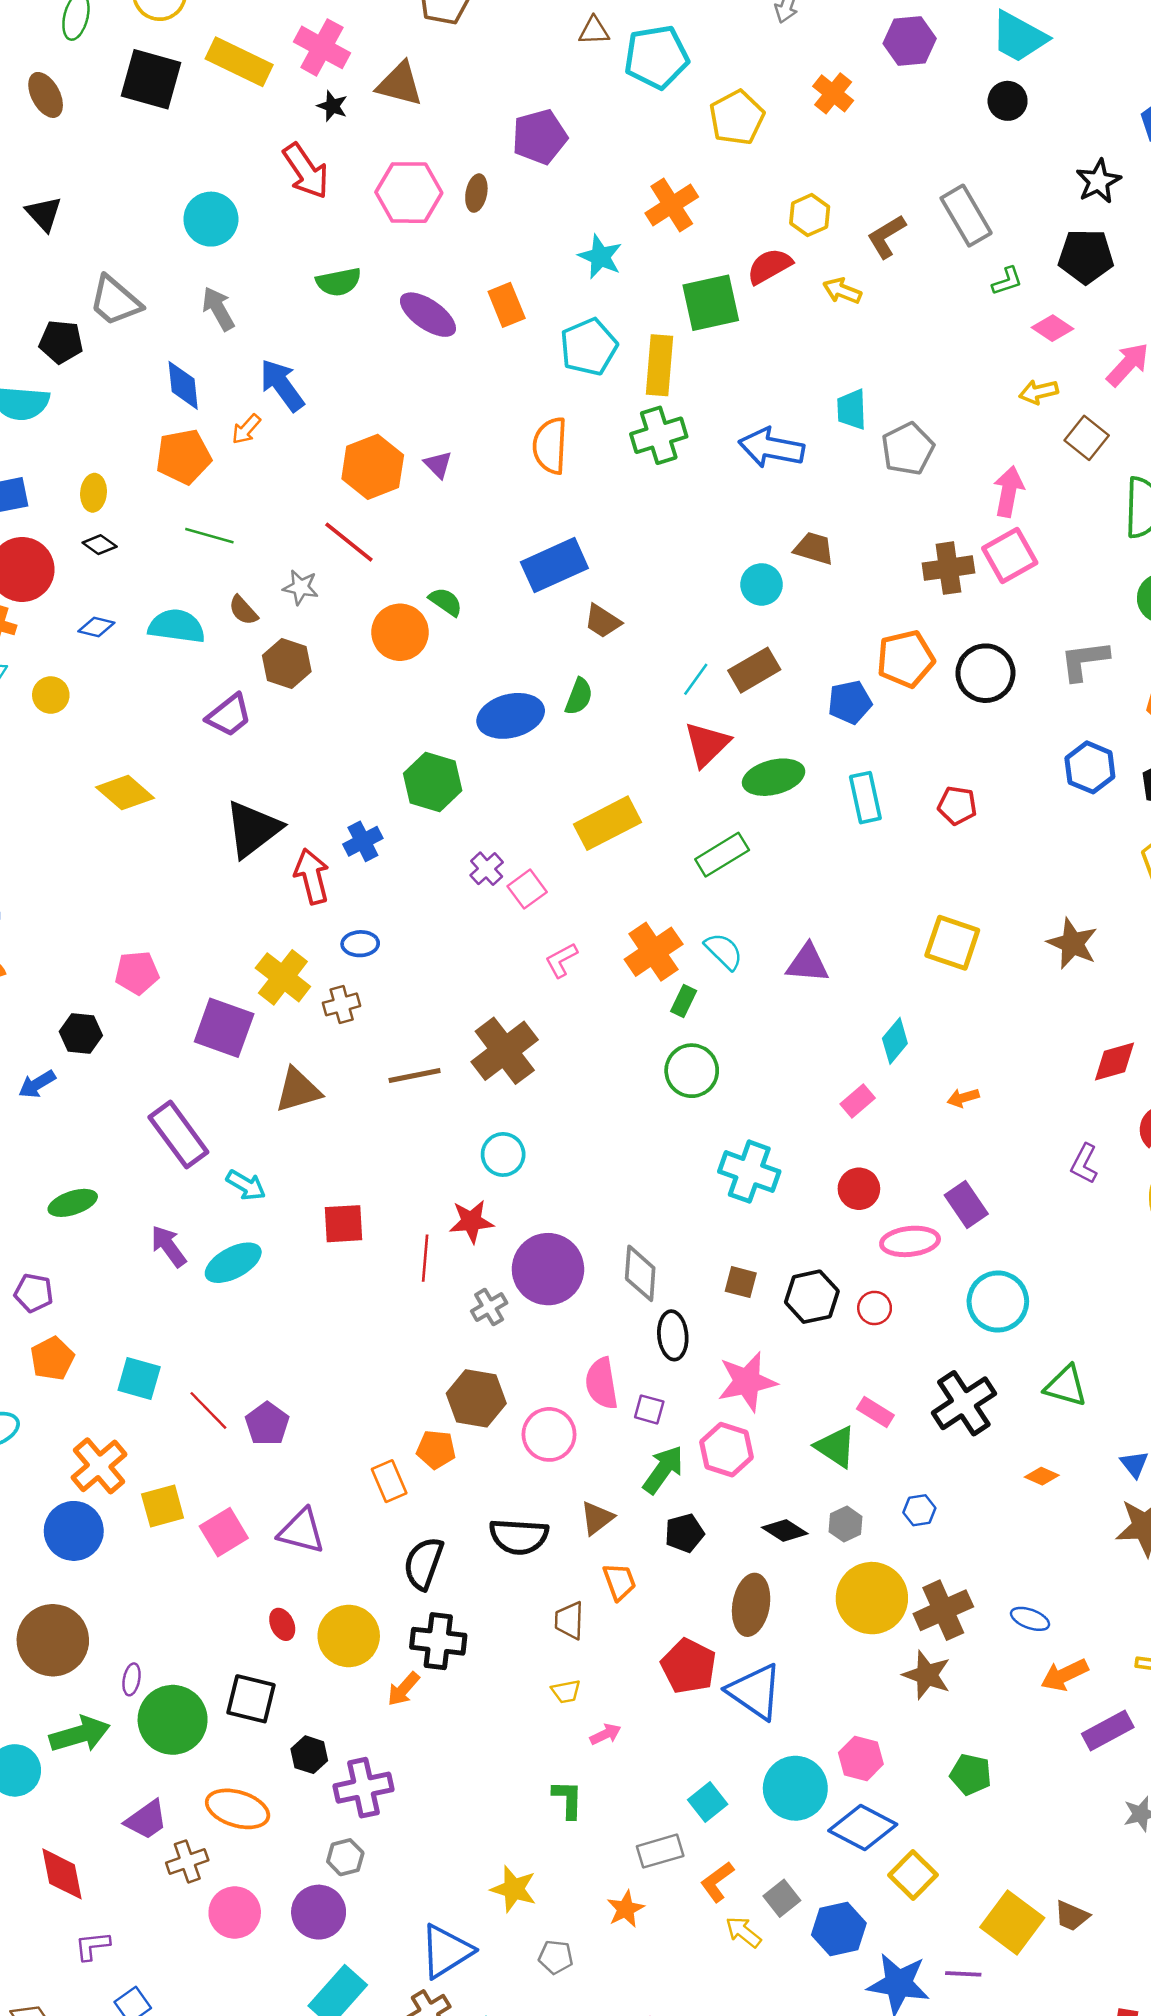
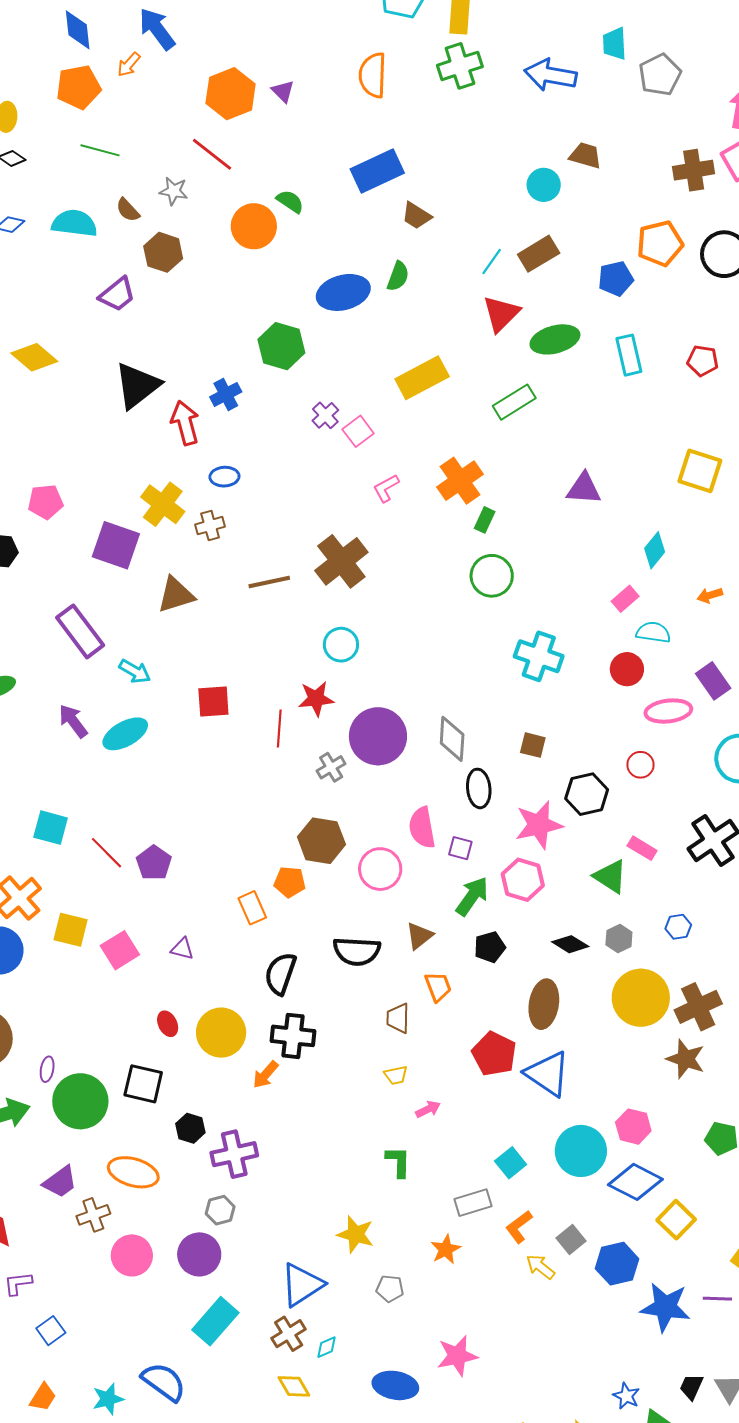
cyan semicircle: (724, 951) -> (653, 632), moved, turned -36
black hexagon: (812, 1297) -> (587, 794), moved
yellow square: (163, 1506) -> (71, 930), turned 30
purple triangle: (302, 1531) -> (182, 949), size x0.6

